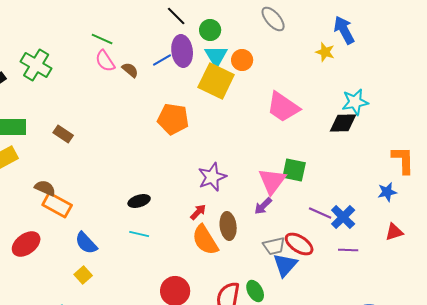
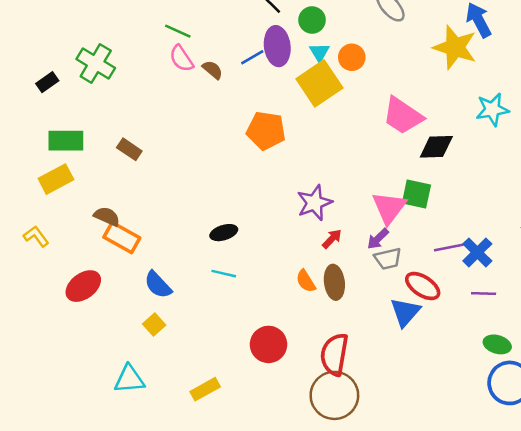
yellow star: (325, 52) -> (455, 47), size x1.8
cyan triangle: (216, 56) -> (319, 52), size x0.7
yellow square: (216, 81) -> (319, 83), turned 30
black diamond: (343, 123) -> (436, 147), moved
red arrow: (198, 212) -> (332, 239), moved
purple line: (320, 213) -> (449, 247), turned -35
brown ellipse: (228, 226) -> (334, 282), moved
orange semicircle: (205, 240) -> (306, 281), size x0.6
gray trapezoid: (274, 246) -> (388, 259), moved
green ellipse: (255, 291) -> (497, 344), moved, turned -45

